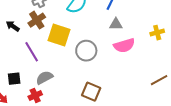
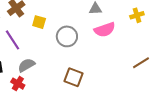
yellow square: (59, 35) -> (39, 22), size x0.6
red cross: (35, 96) -> (18, 84), turned -32

